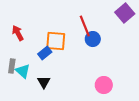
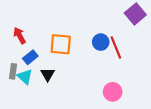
red line: (85, 26) -> (116, 47), moved
blue rectangle: (45, 53) -> (30, 57), moved
black triangle: (44, 82) -> (48, 75), moved

